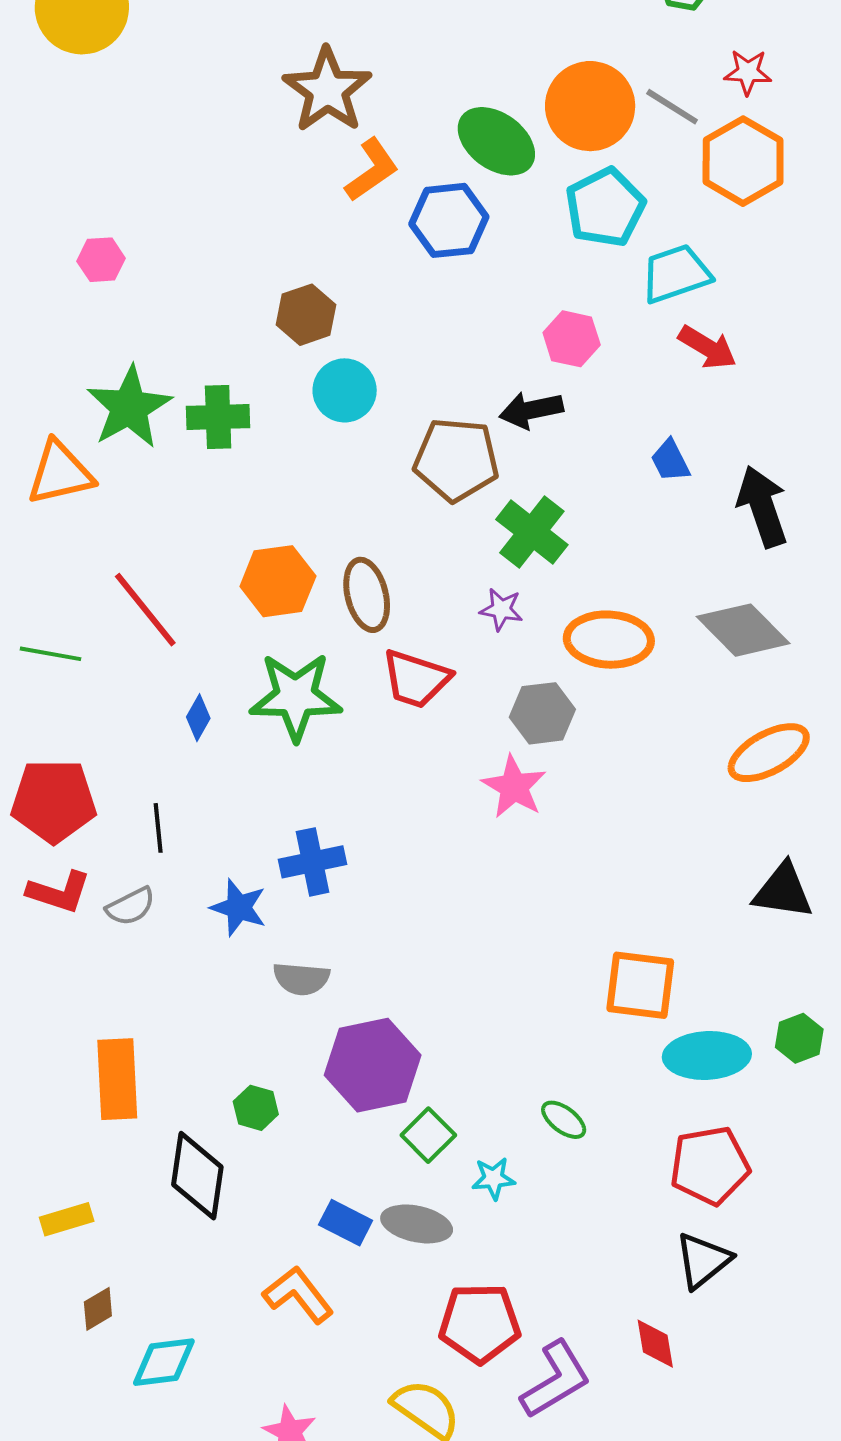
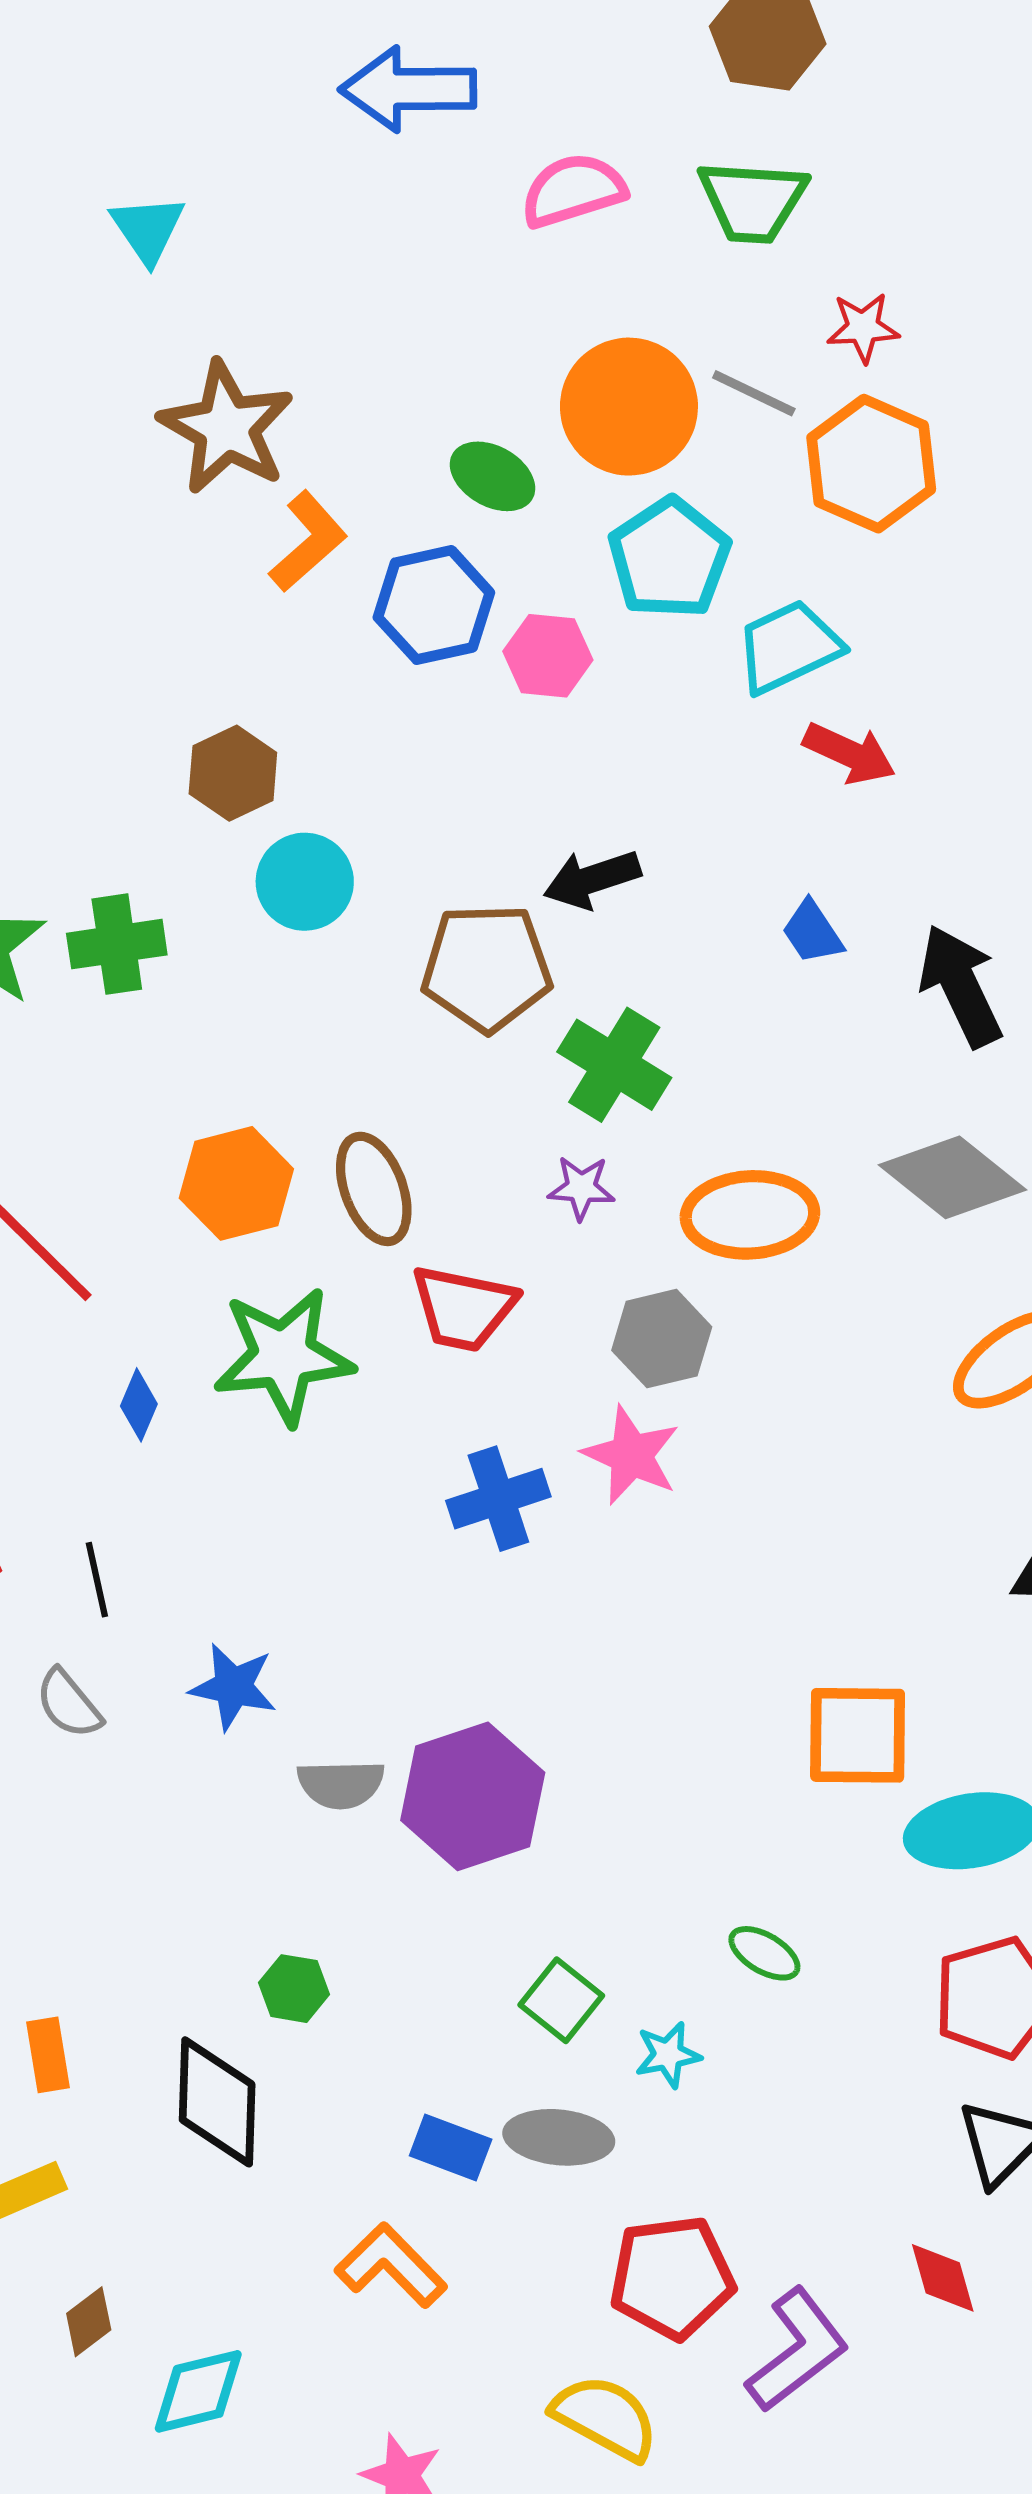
green ellipse: (496, 141) -> (493, 476), size x0.7
pink hexagon: (572, 339) -> (548, 656), moved
blue cross: (313, 862) -> (498, 1499), moved
gray semicircle: (131, 906) -> (69, 1704), turned 84
purple hexagon: (373, 1065) -> (473, 1796), moved
orange rectangle: (117, 1079) -> (48, 2055), moved, size x0.6

